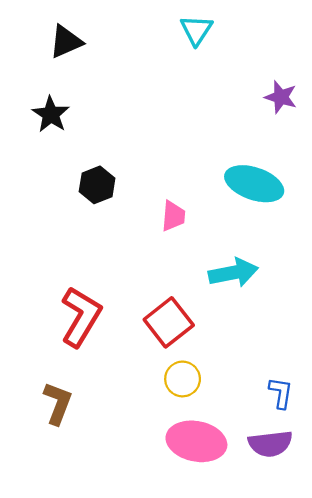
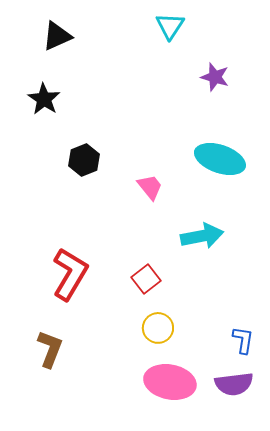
purple star: (281, 97) -> (215, 77), moved
pink trapezoid: (173, 216) -> (150, 187), turned -44
red square: (169, 322) -> (146, 279), size x0.7

